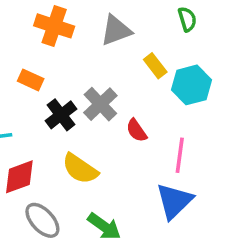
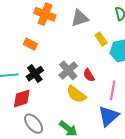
gray cross: (100, 104) -> (68, 70), moved
black cross: (61, 115) -> (35, 74), moved
yellow semicircle: (80, 169) -> (76, 94), moved

